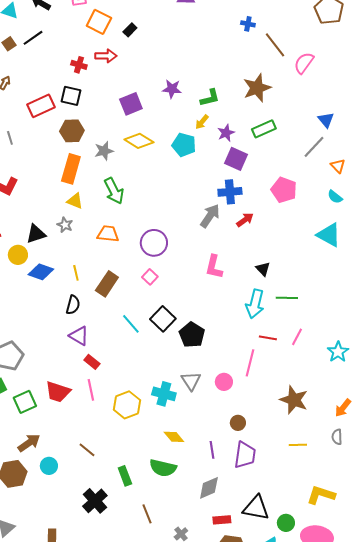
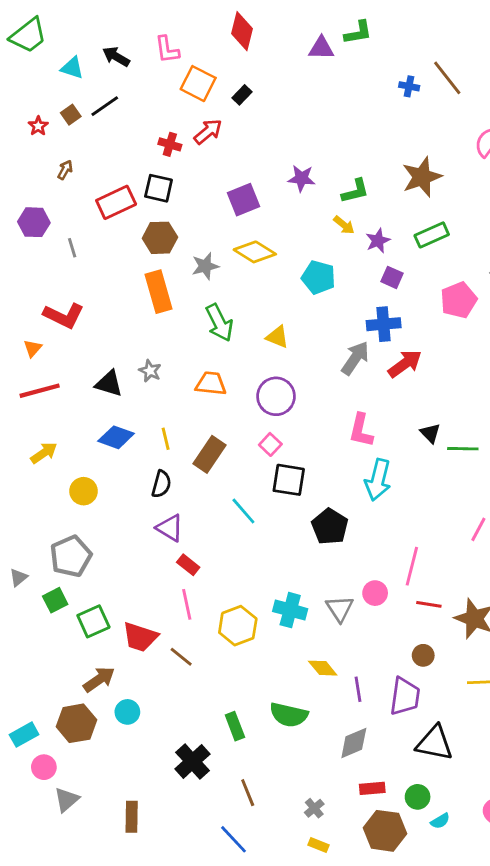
brown line: (275, 45) -> (447, 78), moved
red arrow: (106, 56) -> (208, 132), turned -40
yellow arrow: (202, 122) -> (344, 225), turned -91
cyan pentagon: (184, 145) -> (318, 277), moved
purple square: (236, 159) -> (392, 277), size x0.7
orange rectangle: (71, 169) -> (159, 292), turned -32
pink pentagon: (284, 190) -> (459, 300), moved, turned 30
yellow triangle: (75, 201) -> (277, 337), moved
red arrow: (245, 220) -> (405, 364), size x1.4
black triangle: (36, 234) -> (109, 384), turned 35
yellow circle: (18, 255) -> (84, 491), moved
green line: (287, 298) -> (463, 449), moved
cyan arrow: (255, 304) -> (378, 480), moved
black square: (163, 319) -> (289, 480), moved, turned -35
red line: (268, 338) -> (429, 604), moved
gray triangle: (191, 381) -> (340, 609), moved
red trapezoid: (58, 392) -> (140, 637), moved
brown circle: (238, 423) -> (423, 655), moved
yellow diamond: (174, 437) -> (323, 668), moved
brown line: (87, 450) -> (181, 657), moved
black triangle: (256, 508) -> (435, 743), moved
brown line: (147, 514) -> (248, 793), moved
green circle: (286, 523) -> (418, 797), moved

